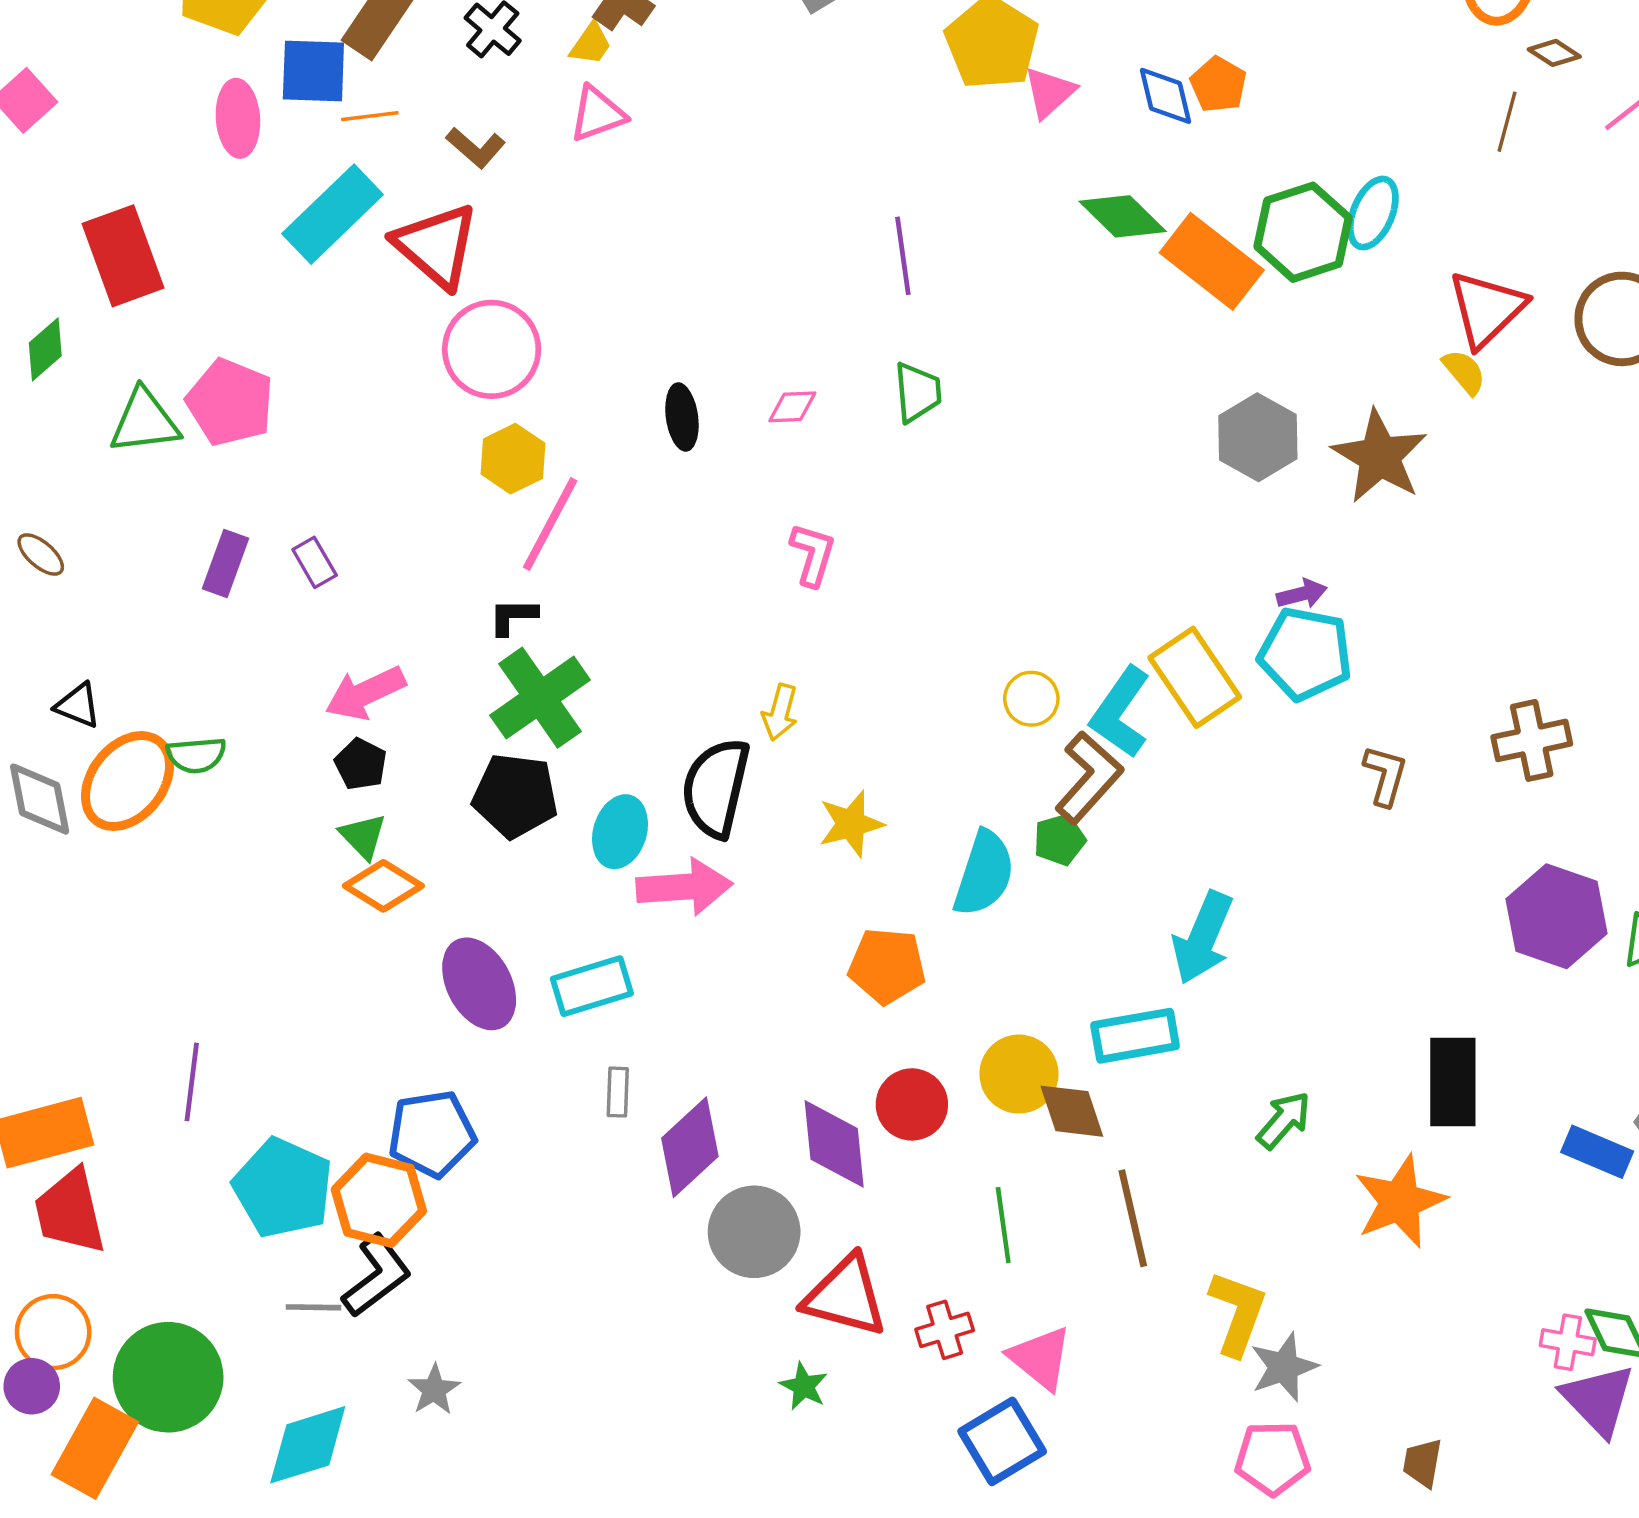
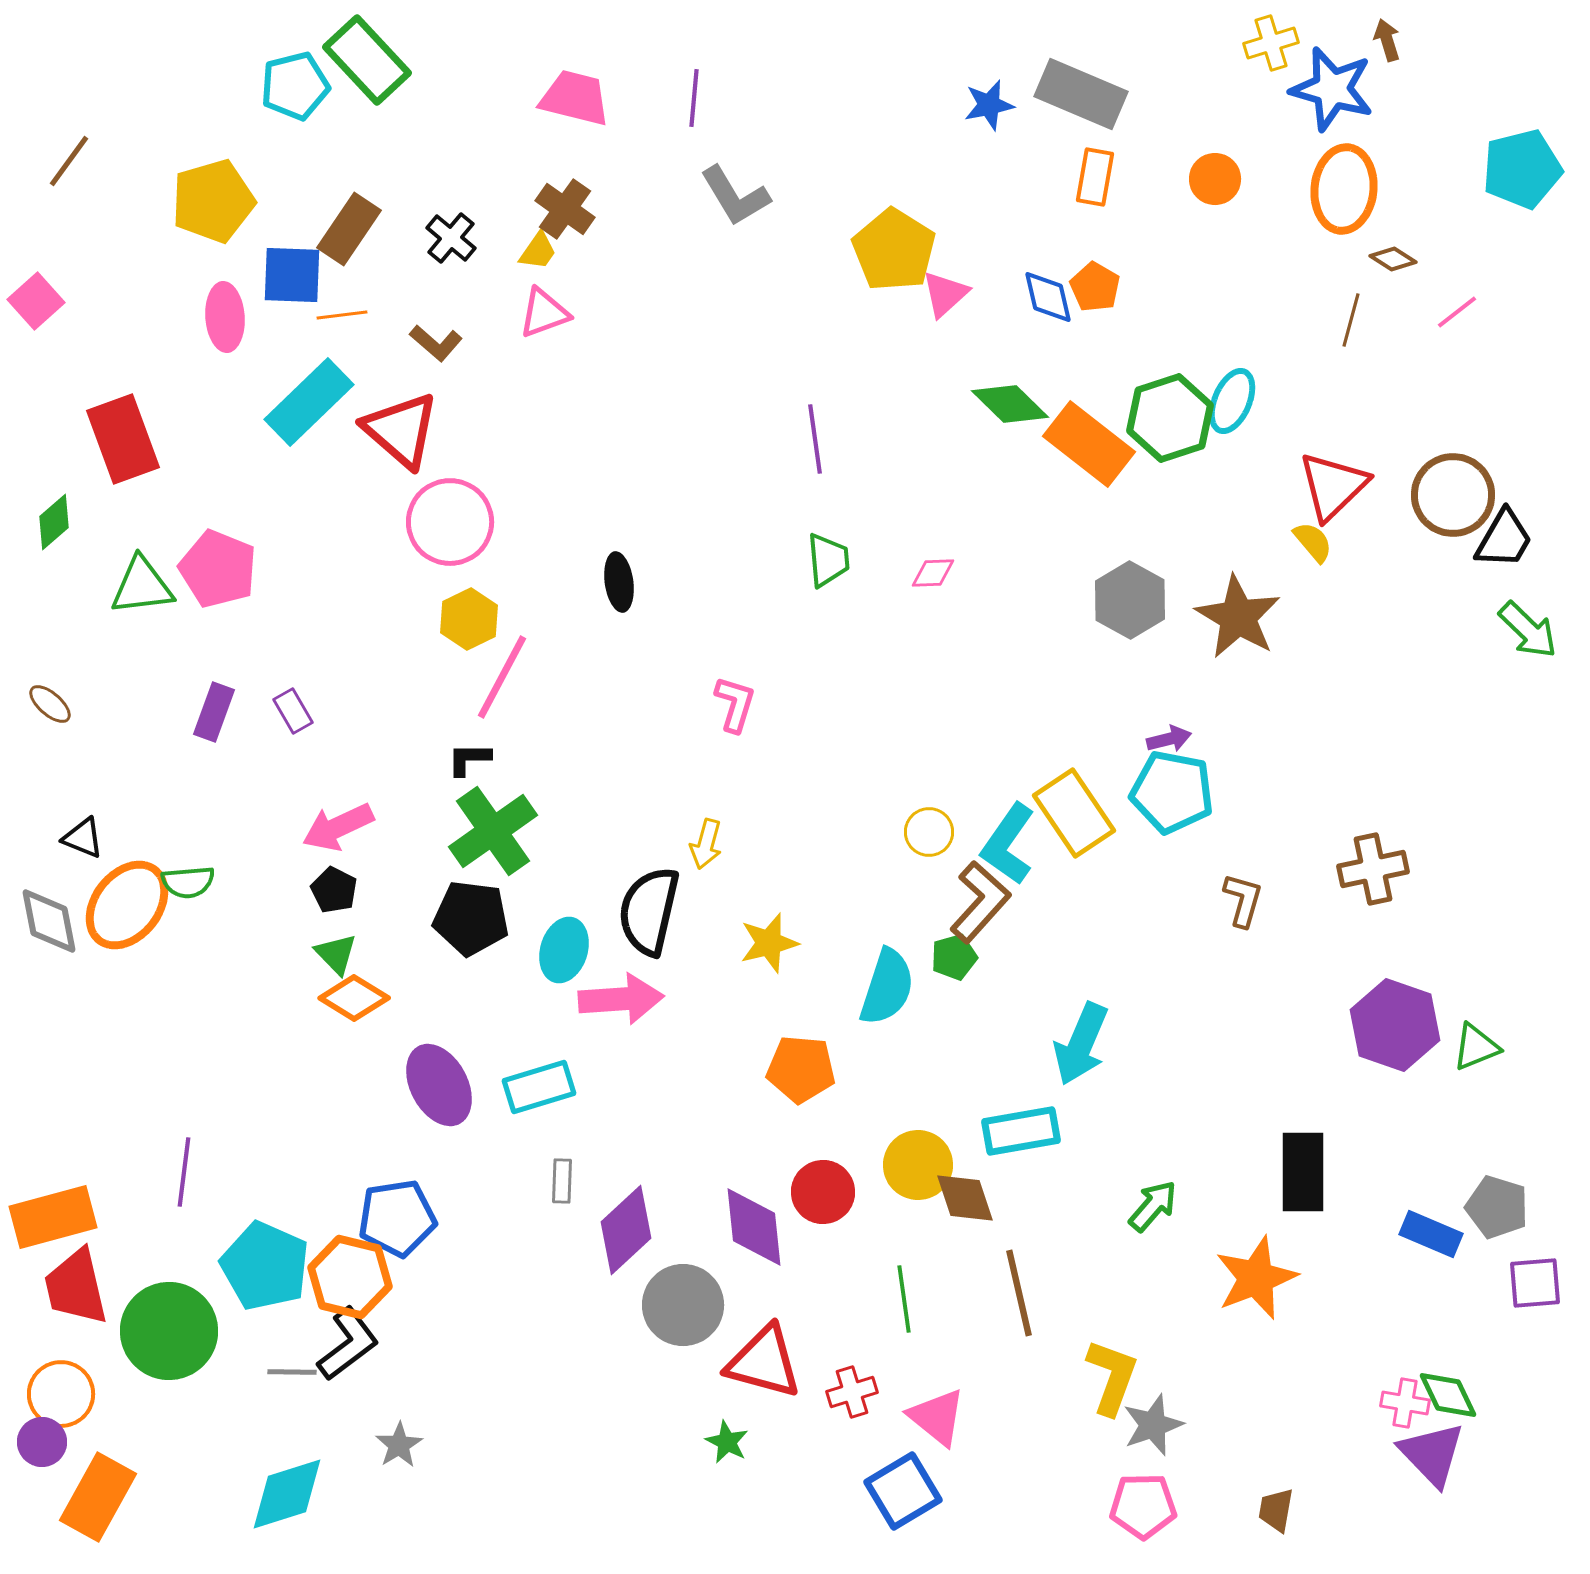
pink diamond: (792, 407) -> (933, 573), moved
green circle: (168, 1377) -> (169, 1331), moved

